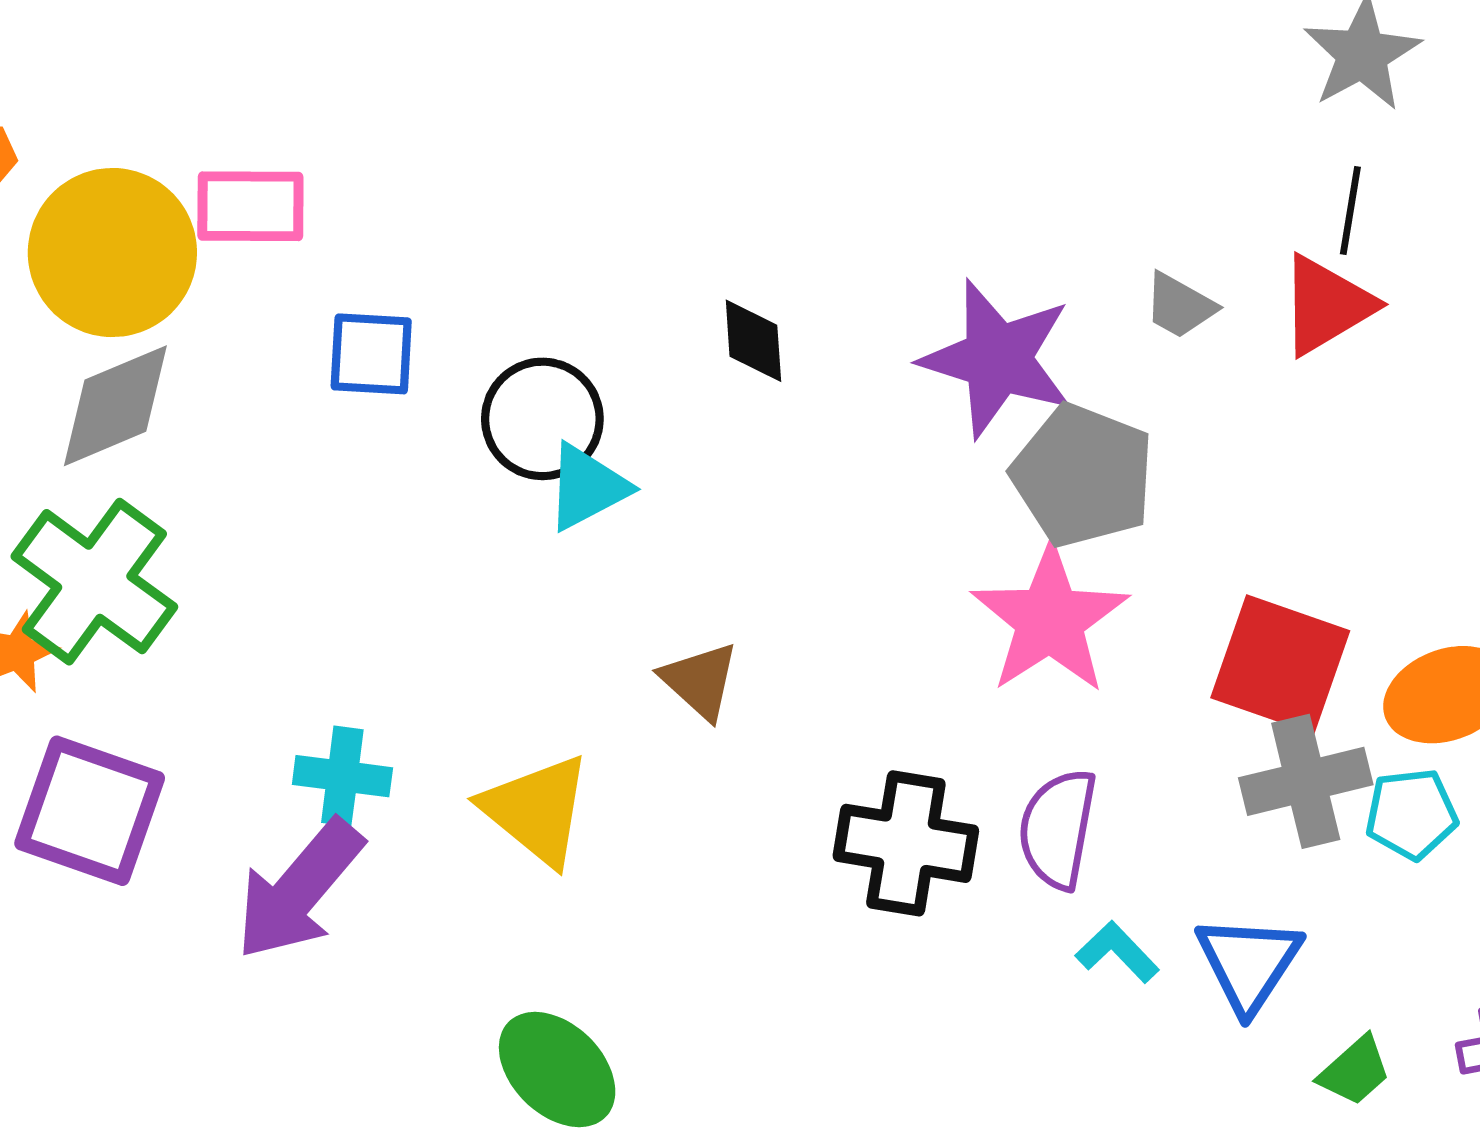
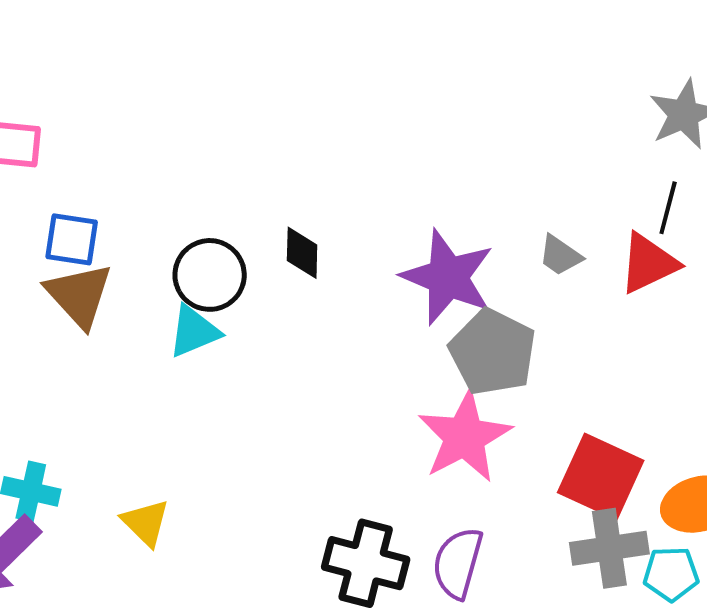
black circle: (542, 419) -> (210, 275), moved
brown triangle: (700, 681) -> (79, 295), moved, size x1.4
yellow triangle: (537, 810) -> (146, 523), size x0.7

